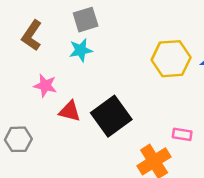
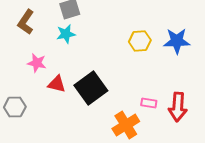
yellow hexagon: (171, 59) -> (140, 41), size x0.7

